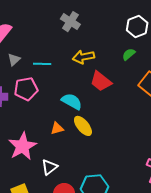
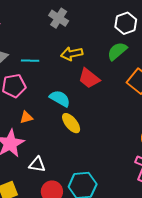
green semicircle: (129, 54) -> (117, 51), size x1.5
orange triangle: (57, 128) -> (26, 117), moved
white triangle: (49, 167) -> (37, 164), turned 48

